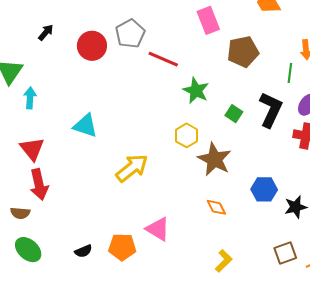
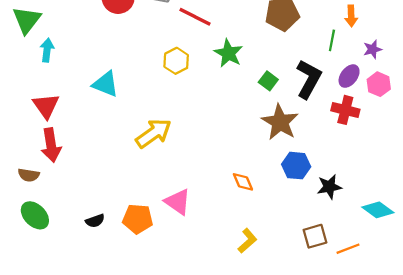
yellow hexagon: (186, 135) -> (176, 61), moved
brown star: (214, 159) -> (280, 122), moved

